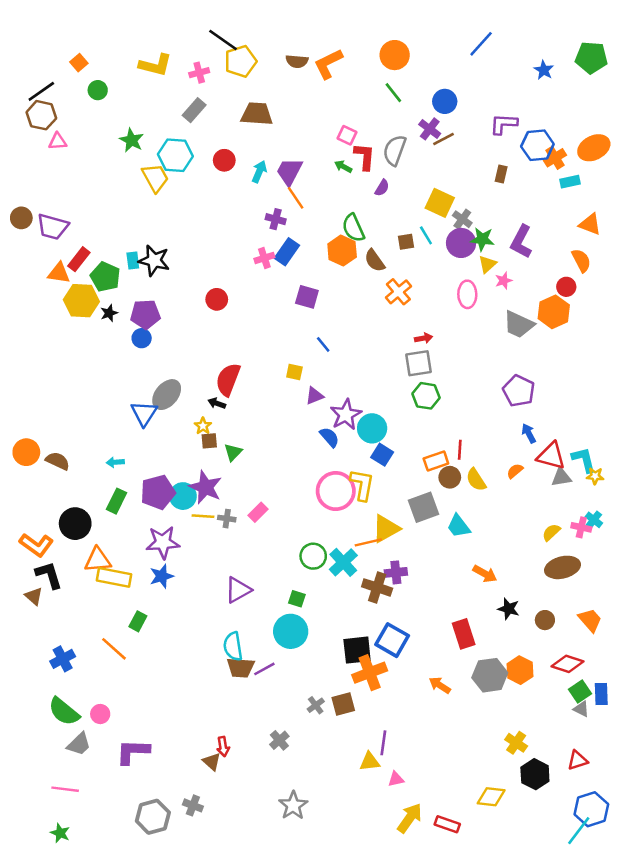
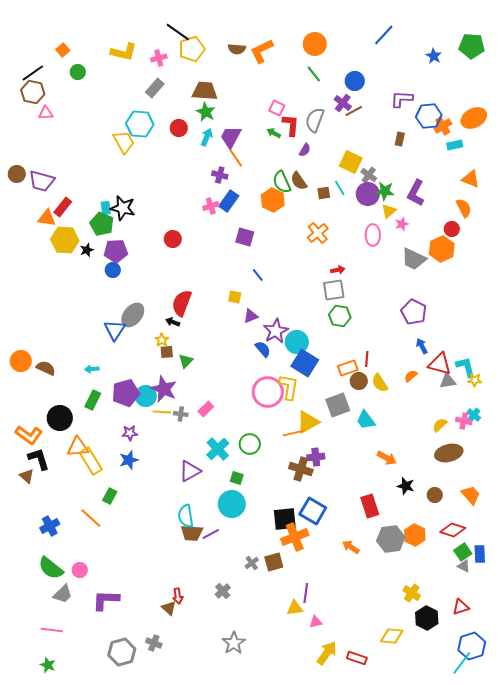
green star: (132, 140) -> (206, 112), moved
brown semicircle: (375, 260) -> (299, 181), moved
green pentagon: (105, 277) -> (102, 224), moved
blue square: (382, 455) -> (305, 363), size x1.5
purple star: (163, 542) -> (130, 433), size x0.6
cyan cross: (343, 562) -> (218, 449), moved
yellow rectangle: (114, 577) -> (91, 461), turned 48

